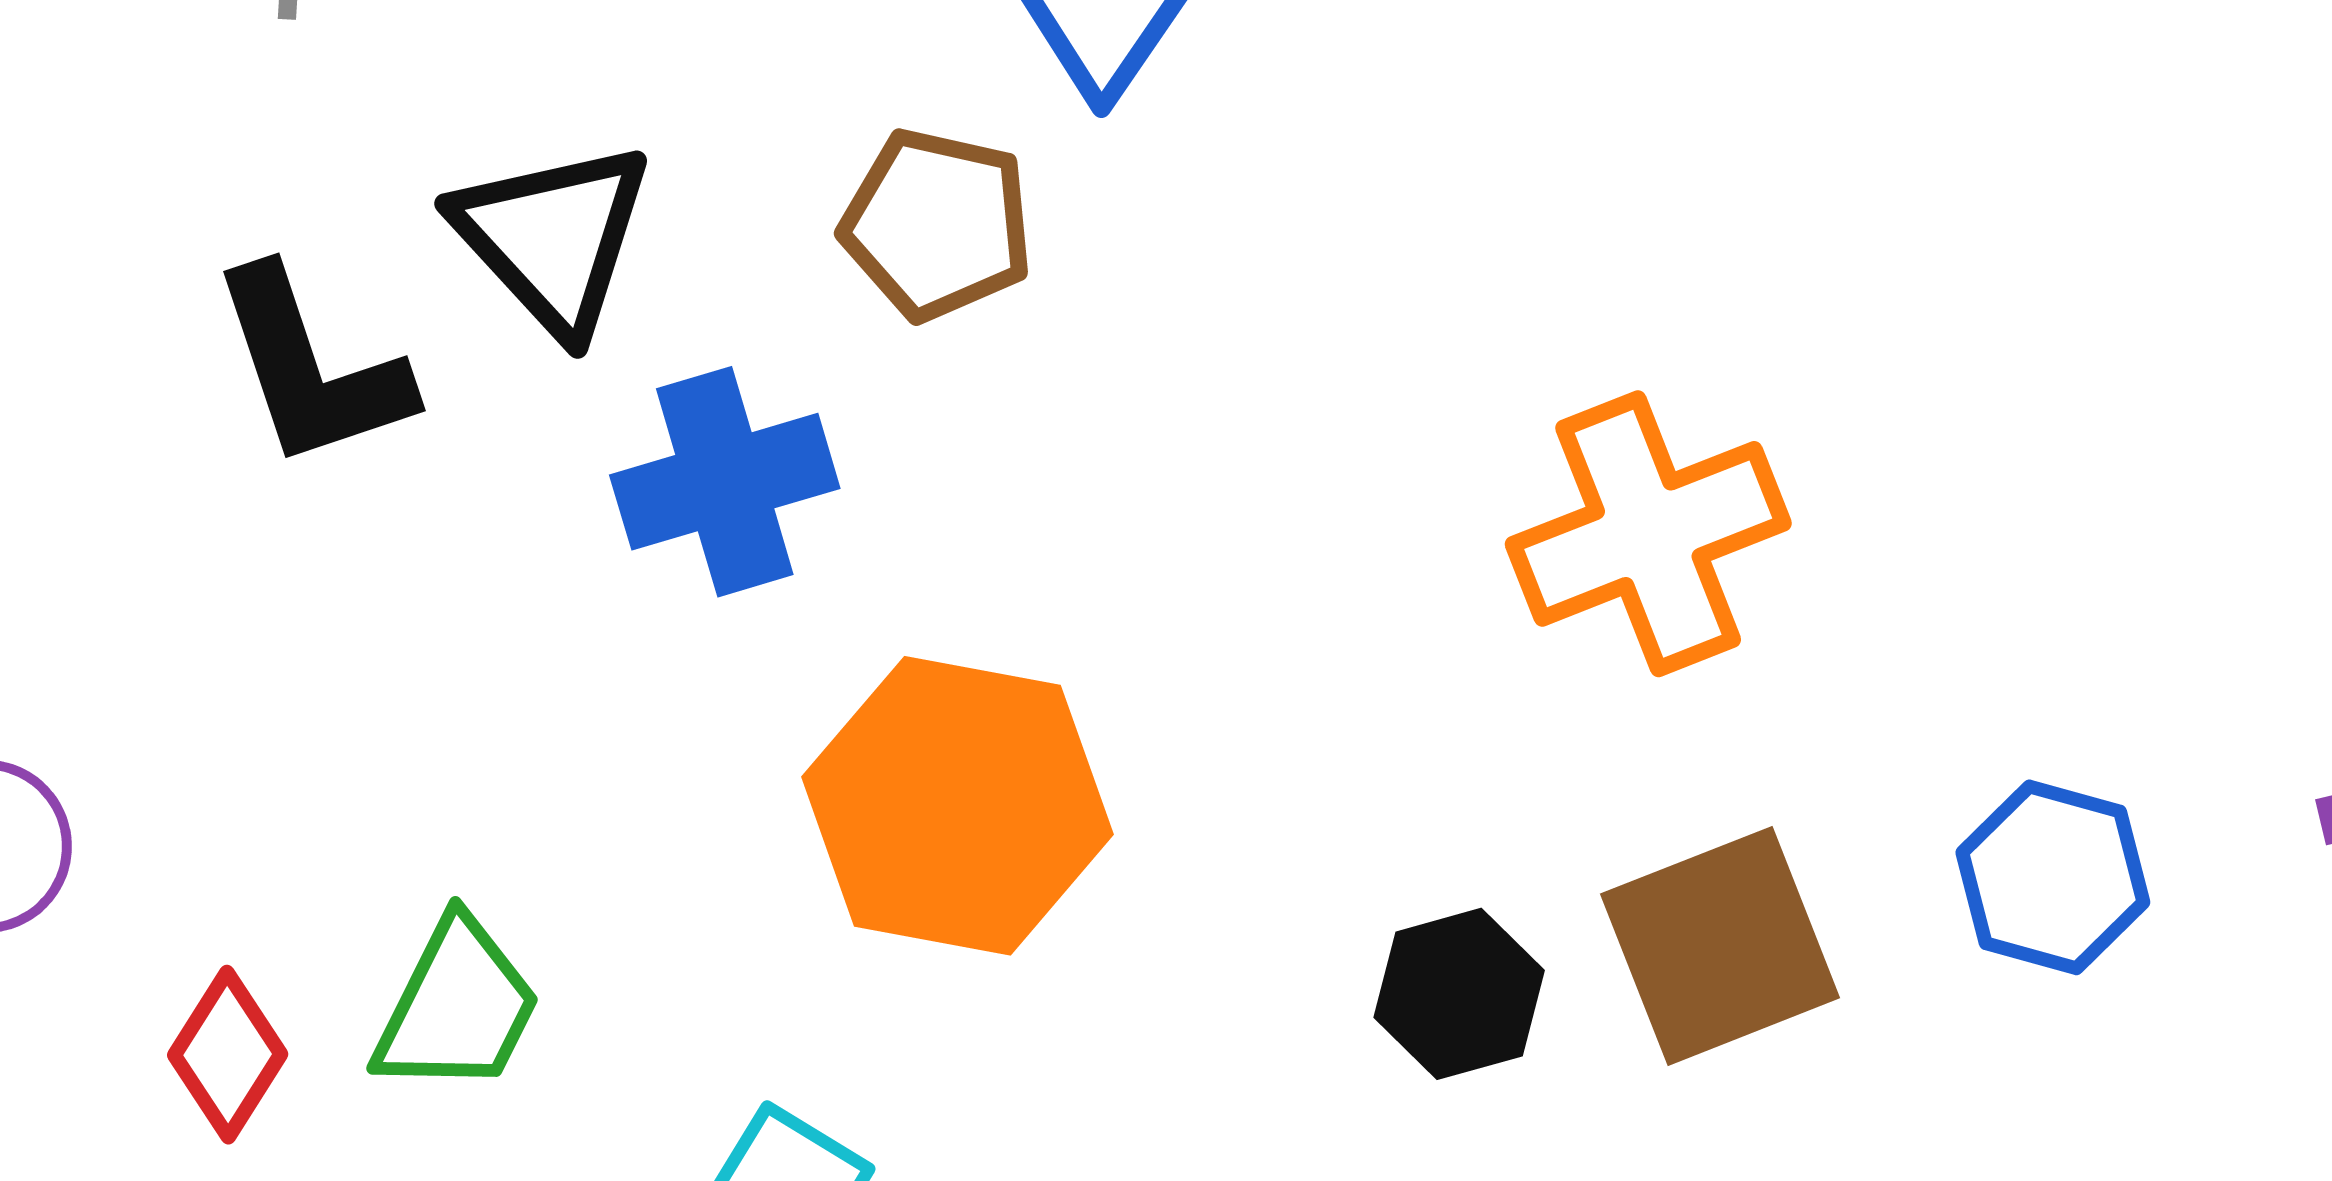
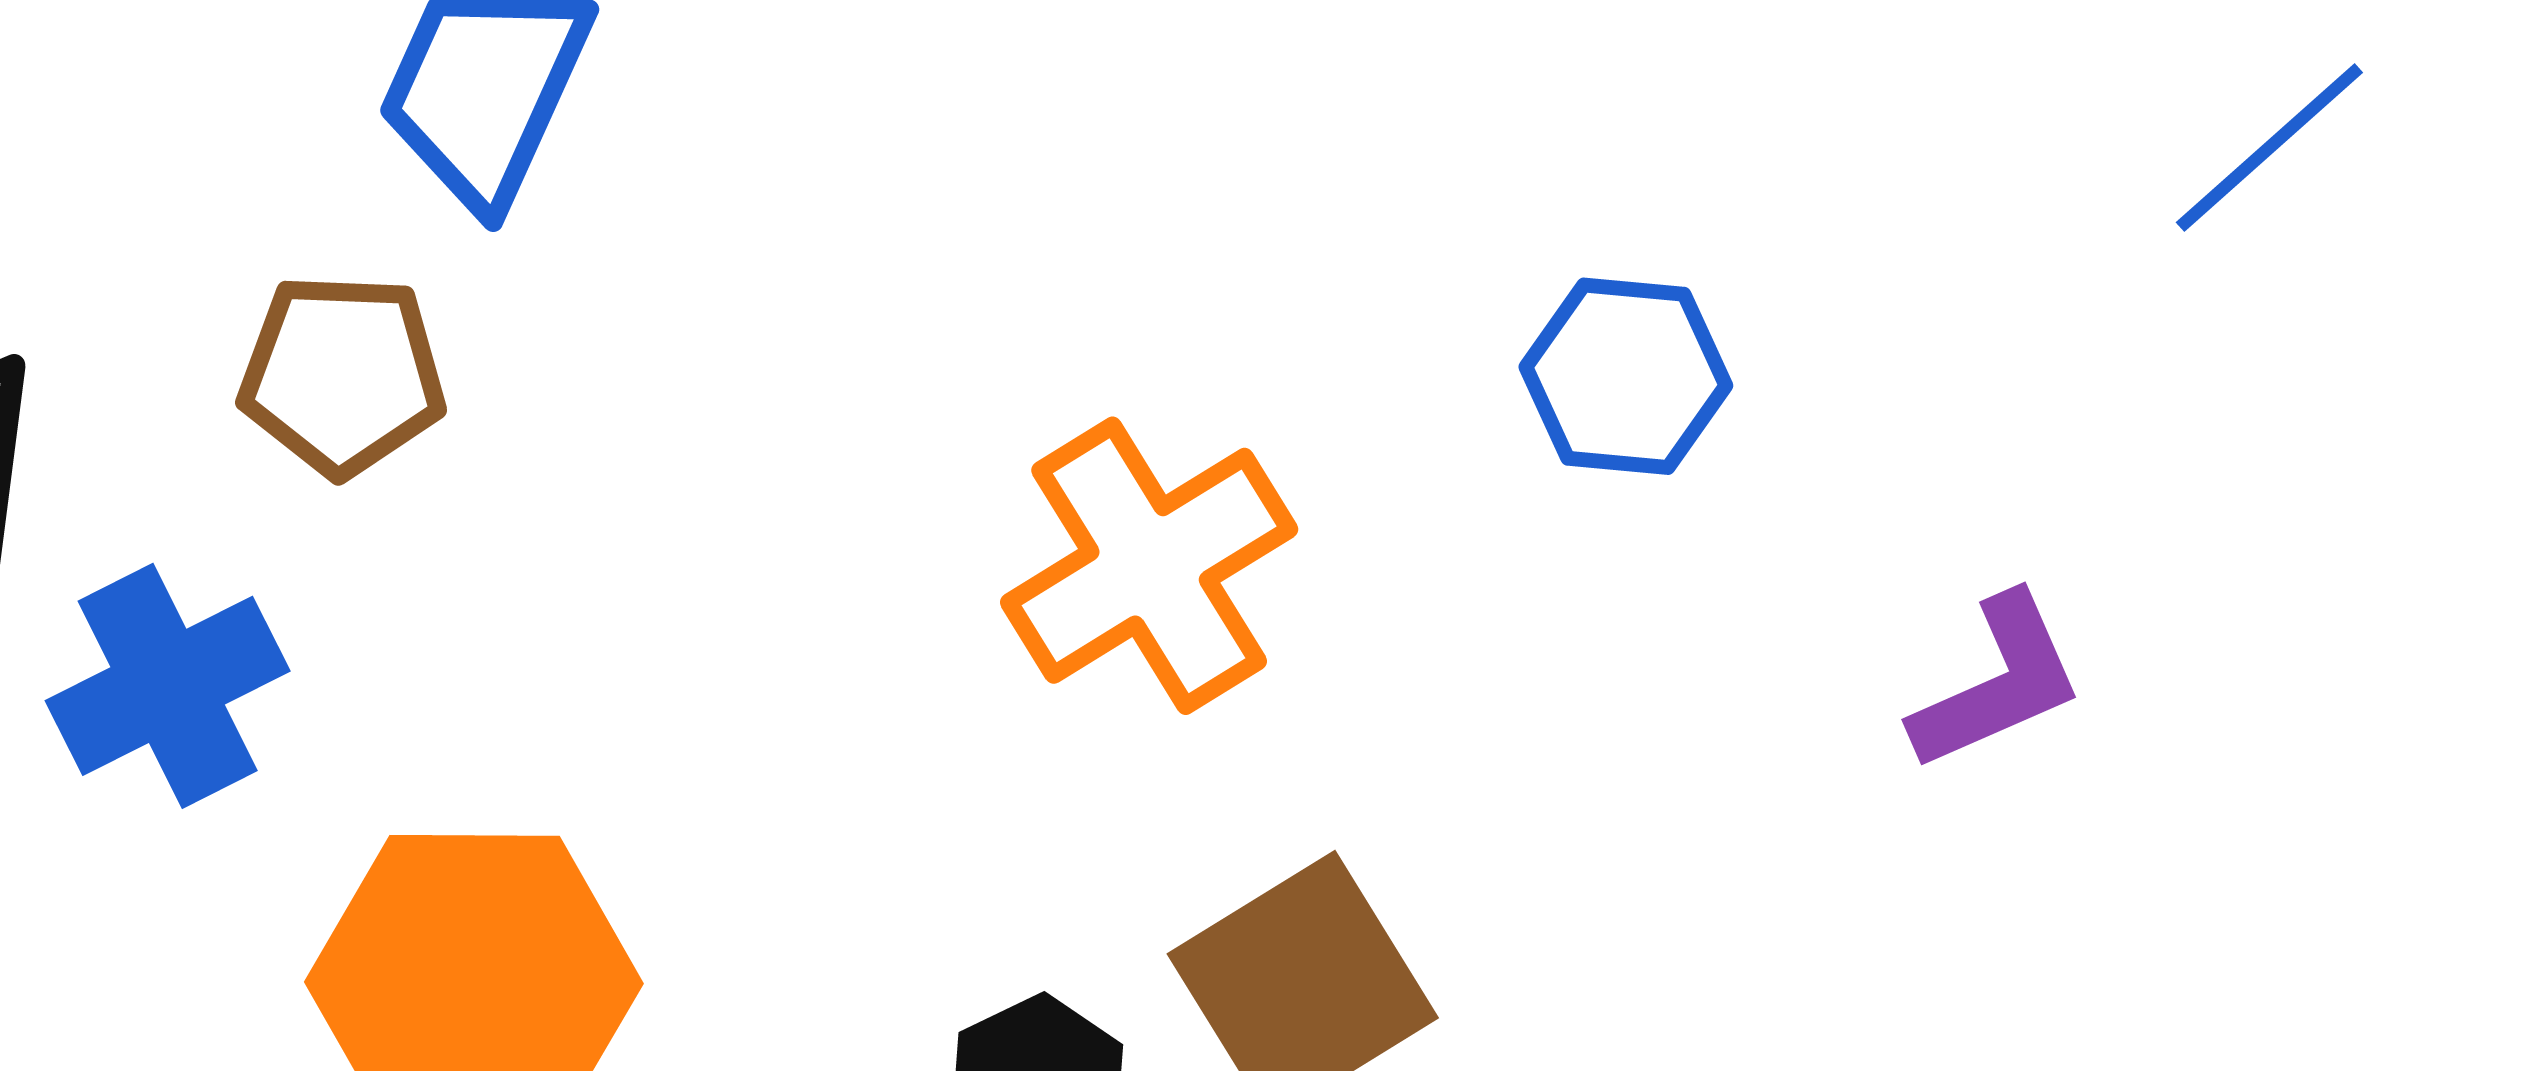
blue hexagon: (2053, 877) -> (1626, 376), moved

